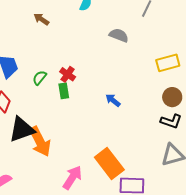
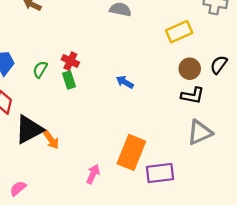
orange arrow: (40, 142) -> (51, 140), size x0.6
orange rectangle: (109, 163) -> (131, 152), turned 68
pink arrow: (72, 178) -> (93, 174), size x0.7

